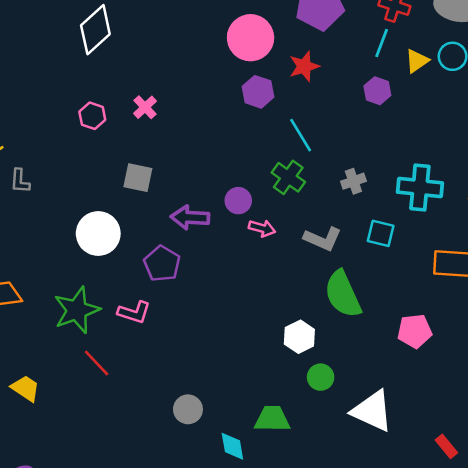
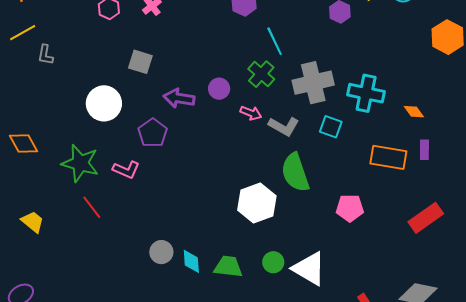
gray cross: (353, 181) -> (313, 83), size x2.0
pink arrow: (262, 228) -> (251, 113), moved
green star: (77, 310) -> (80, 163), turned 30
white hexagon: (299, 337) -> (257, 203), size x1.5
green circle: (321, 377) -> (273, 262), moved
cyan diamond: (232, 446) -> (191, 261), moved

